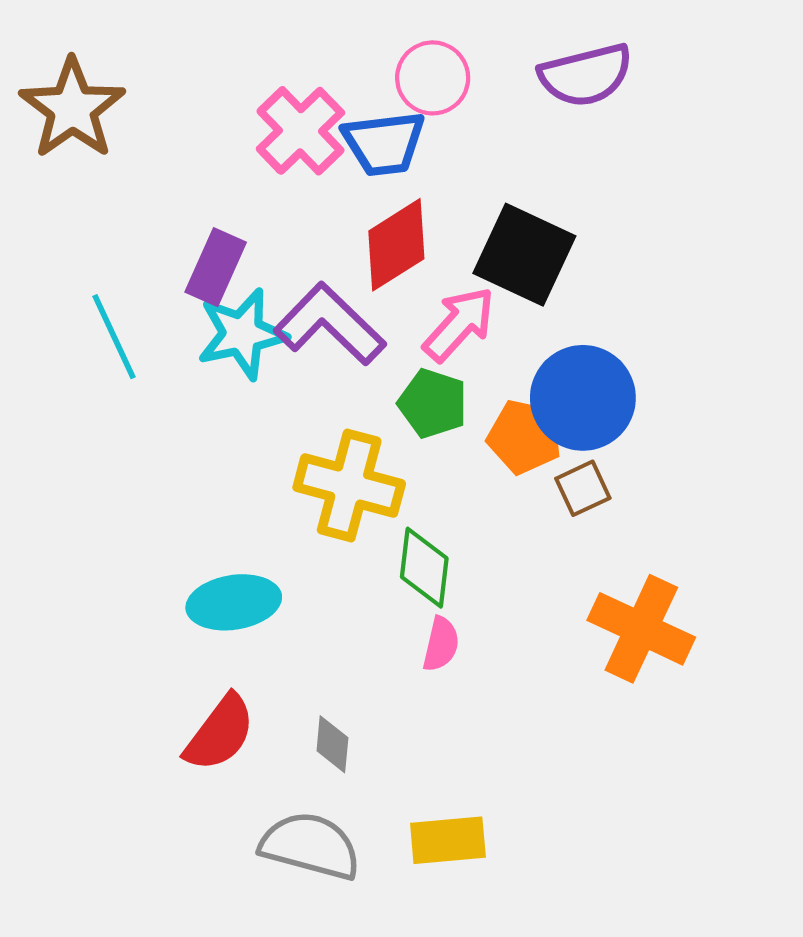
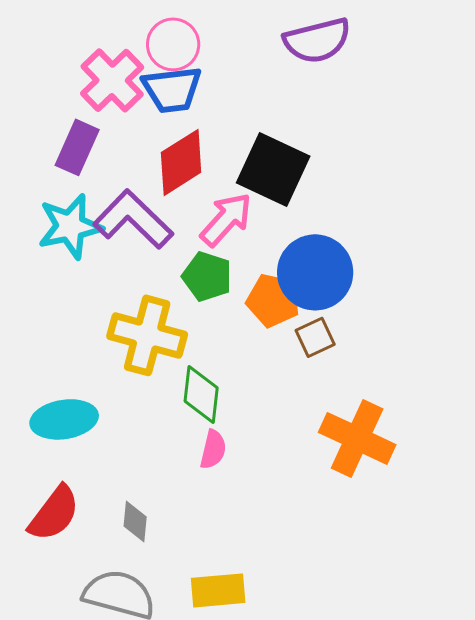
pink circle: (433, 78) -> (173, 44), moved
purple rectangle: (216, 267) -> (77, 147), moved

